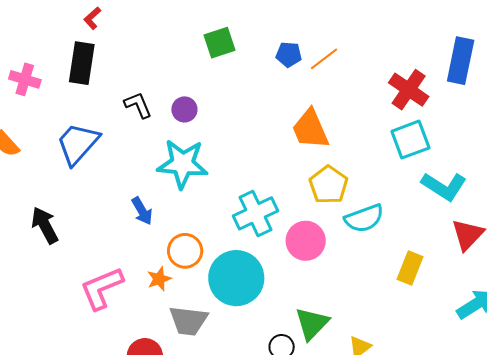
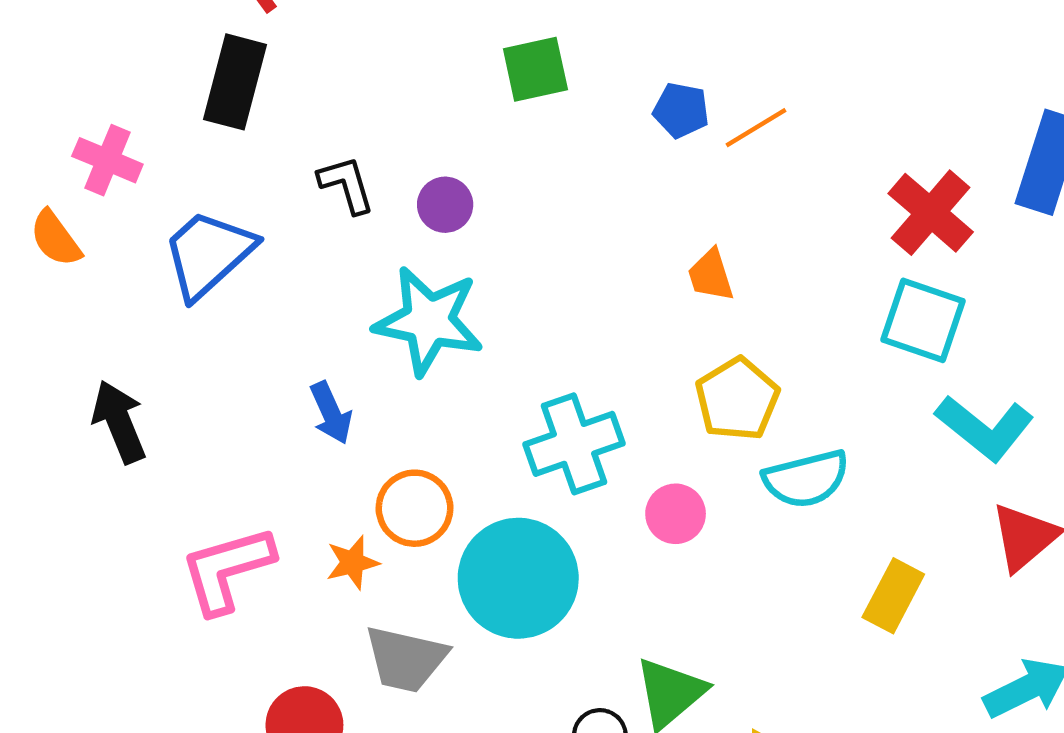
pink cross: (25, 79) -> (107, 160), moved
orange trapezoid: (310, 129) -> (711, 275), size x0.6
cyan square: (410, 140) -> (923, 320), turned 33
pink circle: (306, 241) -> (676, 514), size x0.7

